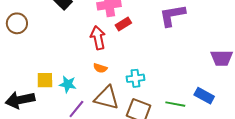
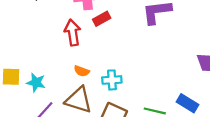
orange semicircle: (100, 68) -> (82, 71), moved

